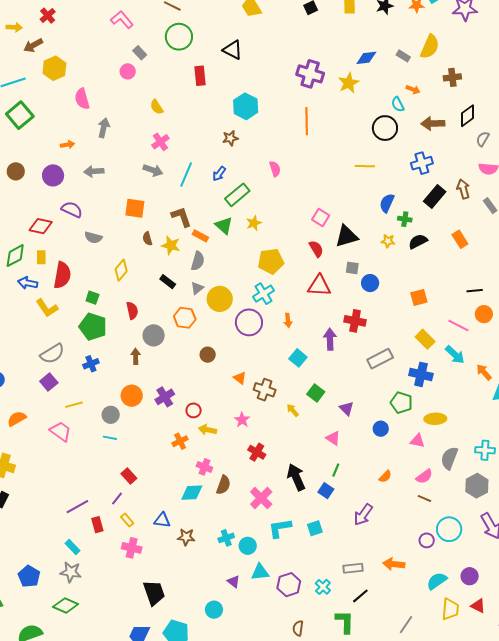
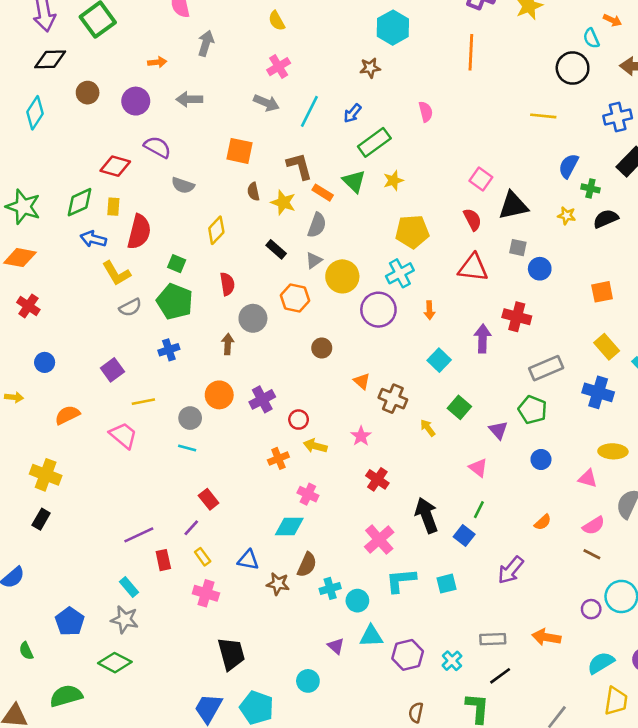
gray semicircle: (52, 354) -> (130, 307), moved, size x0.7
green pentagon: (401, 403) -> (533, 410), moved
brown semicircle: (223, 485) -> (307, 565), moved

